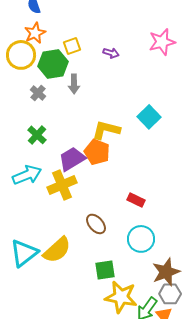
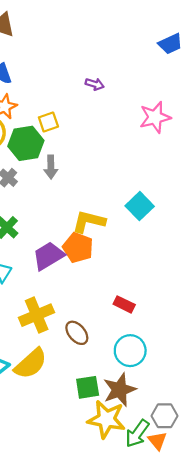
purple arrow: (111, 53) -> (95, 84), moved
yellow cross: (62, 185) -> (37, 315), moved
brown star: (166, 272) -> (119, 390), moved

